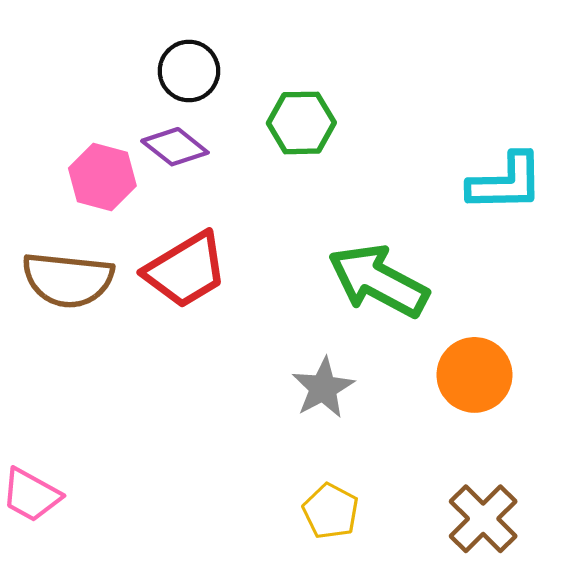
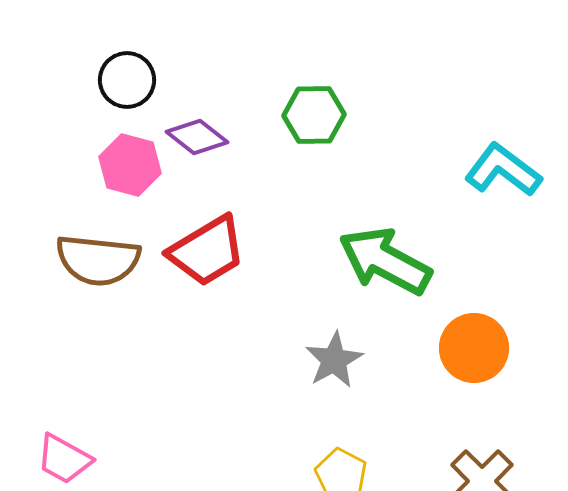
black circle: (189, 71) -> (127, 80), moved
cyan L-shape: (506, 182) -> (503, 170), turned -142

